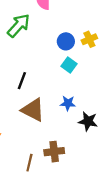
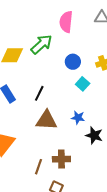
blue circle: (66, 41) -> (73, 62), moved
brown triangle: (33, 110) -> (46, 120), turned -30

